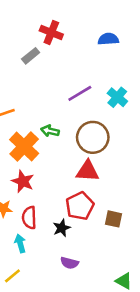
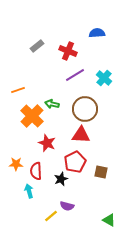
red cross: (51, 33) -> (68, 51), moved
red star: (23, 181) -> (47, 143), moved
yellow line: (12, 276) -> (51, 216), moved

